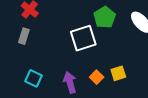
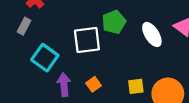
yellow square: (118, 73) -> (136, 86), moved
cyan square: (33, 78) -> (45, 58), moved, size x1.4

